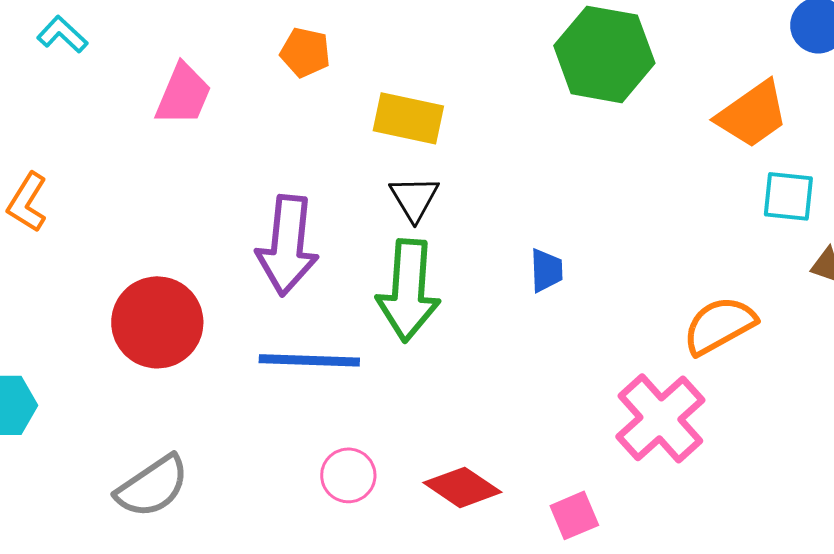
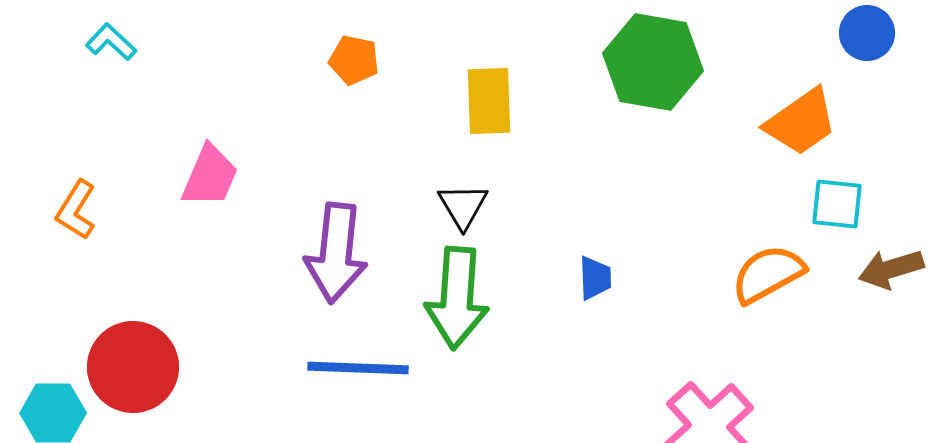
pink trapezoid: (183, 94) -> (210, 176), moved
yellow rectangle: (408, 118) -> (489, 101), moved, turned 76
red circle: (157, 322) -> (133, 367), moved
orange semicircle: (719, 325) -> (768, 274), moved

